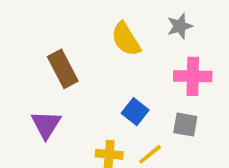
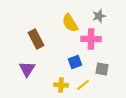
pink cross: (193, 76) -> (91, 39), moved
blue square: (135, 112) -> (75, 62), turned 32

